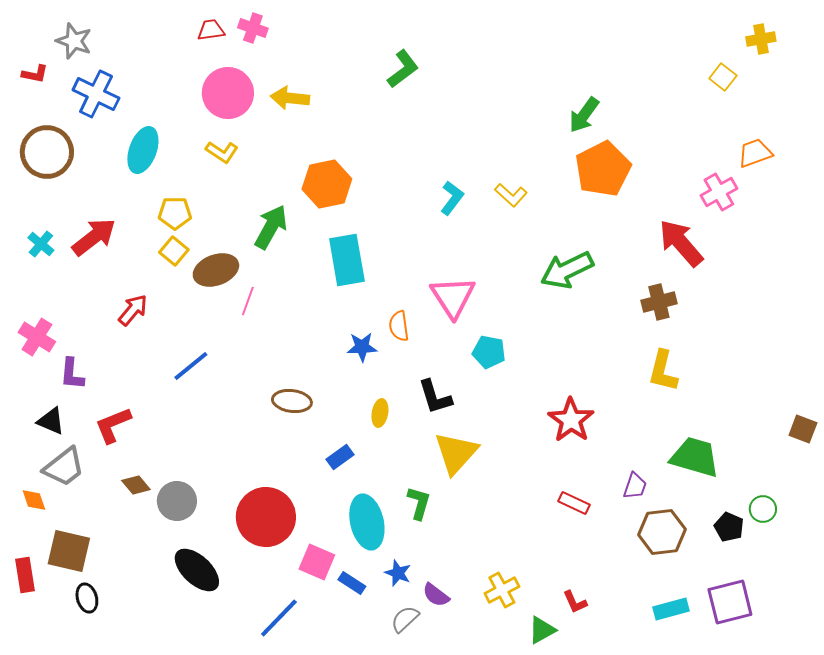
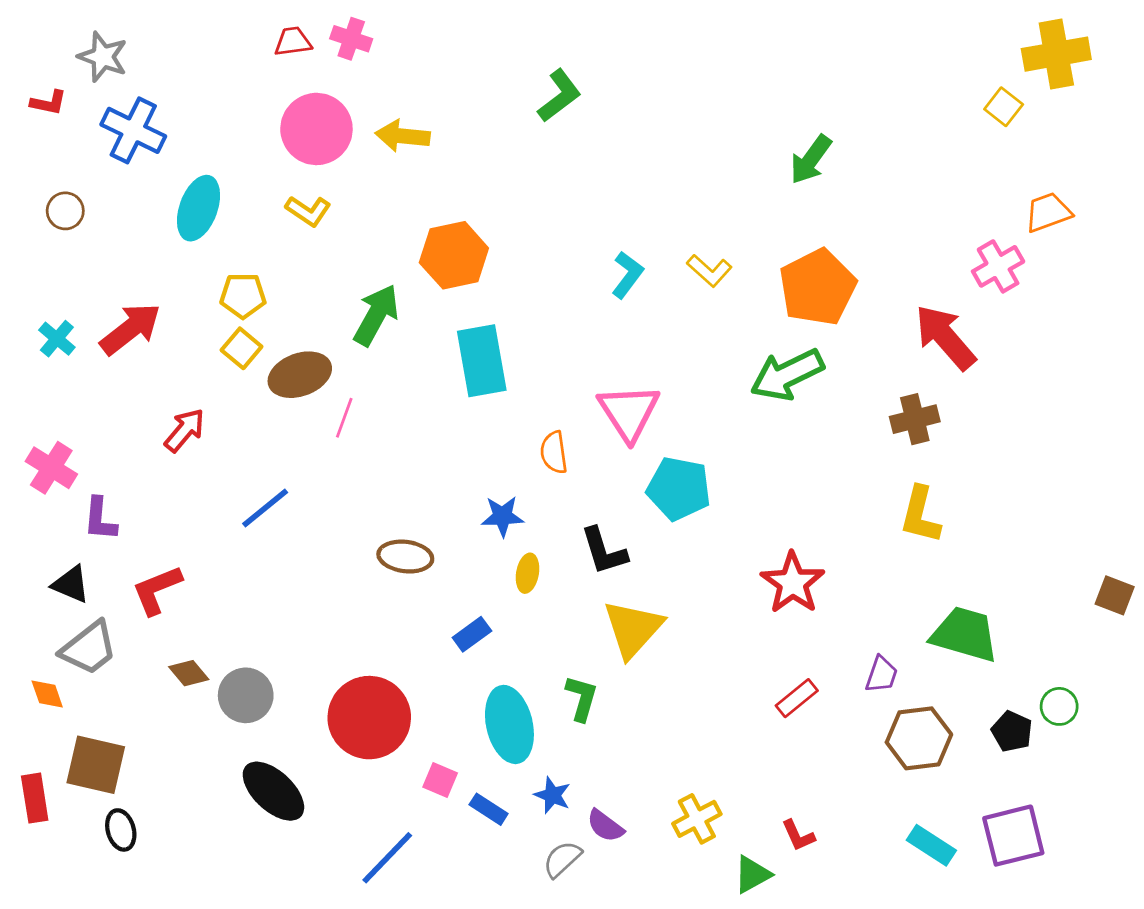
yellow cross: (761, 39) -> (1056, 54), size x1.6
brown circle: (47, 152) -> (65, 211), size x0.5
orange pentagon: (603, 169) -> (818, 287), moved
blue star: (362, 347) -> (502, 516), moved
cyan pentagon: (489, 352) -> (679, 489), size x1.4
red rectangle: (574, 503) -> (797, 698), turned -64
pink square: (317, 562) -> (440, 780), size x0.7
cyan rectangle: (671, 609) -> (931, 845), turned 48

